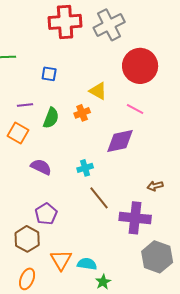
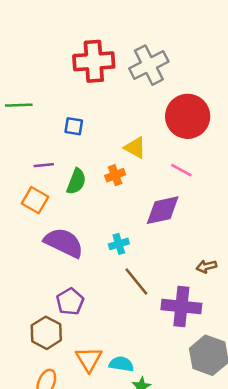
purple semicircle: (41, 167) -> (64, 243), size x1.5

